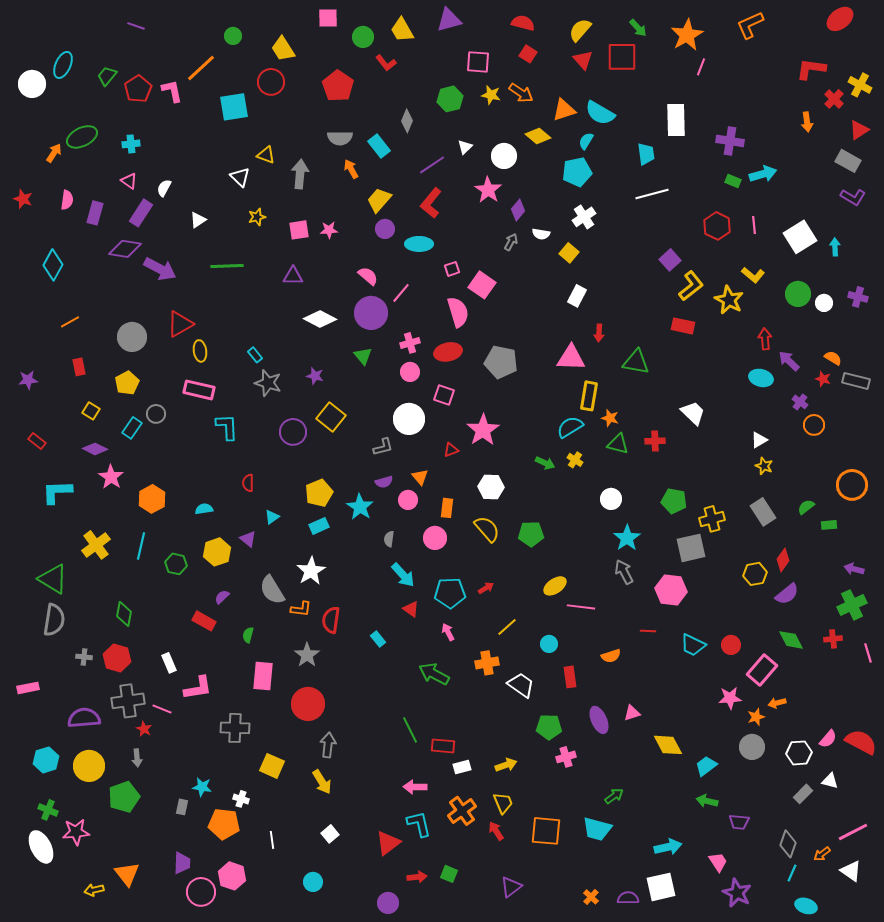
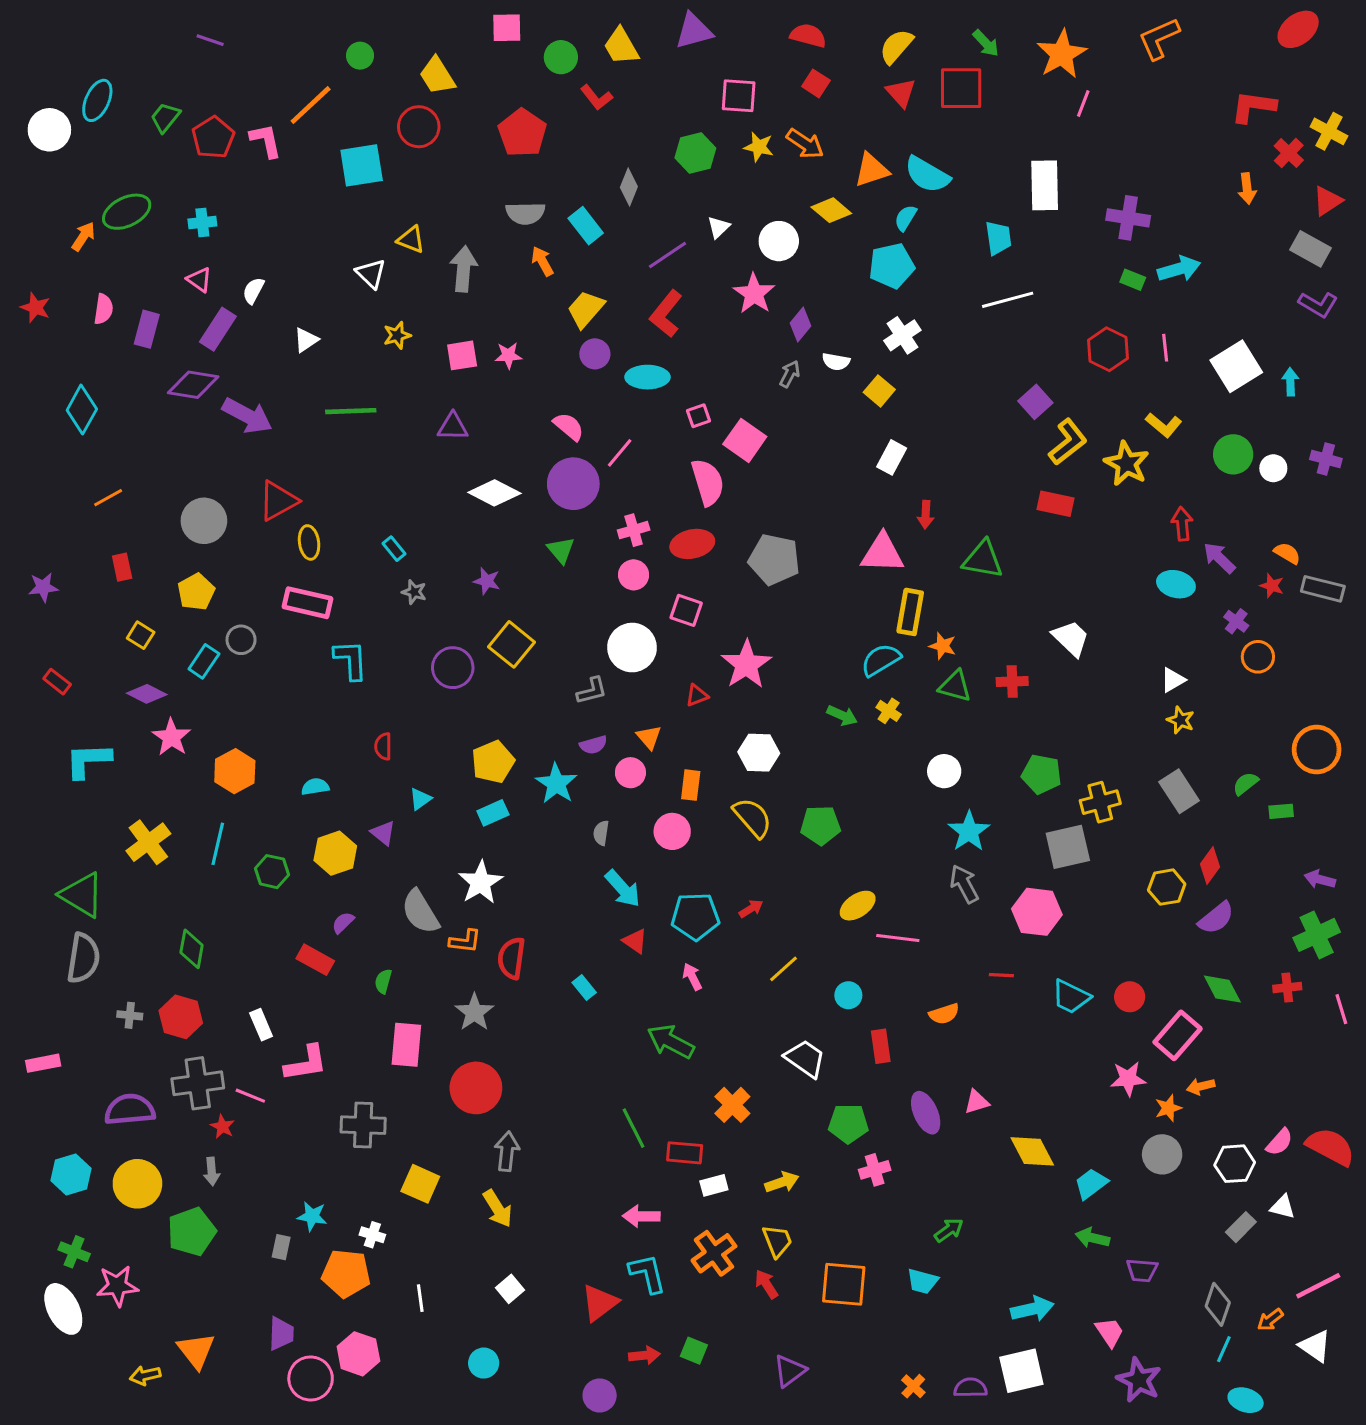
gray star: (268, 383) -> (414, 592), size x0.6
orange cross: (487, 663) -> (732, 1105), moved, turned -35
cyan trapezoid: (597, 829) -> (923, 1281), size x0.7

